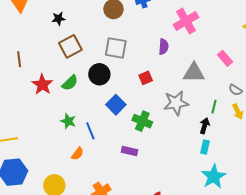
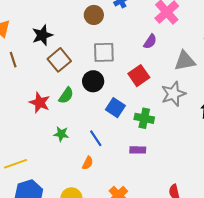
black star: (59, 19) -> (42, 35), size x1.5
purple semicircle: (164, 47) -> (150, 42), turned 42
brown line: (19, 59) -> (13, 60), moved
red square: (146, 78) -> (139, 76), size x1.5
green star: (68, 121) -> (61, 134), moved

